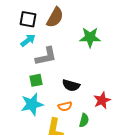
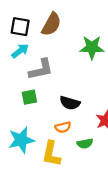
cyan star: (32, 104) -> (21, 140), moved
green semicircle: (84, 120) -> (85, 143), turned 64

